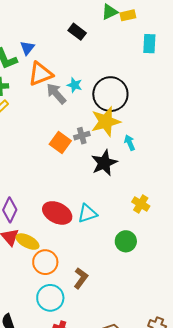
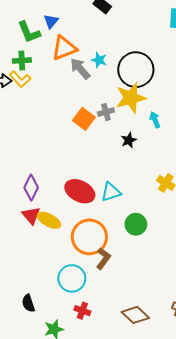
black star: (104, 163) -> (129, 140), size x0.6
green circle: (126, 241) -> (136, 224), moved
orange circle: (45, 262) -> (89, 237), moved, size x1.4

